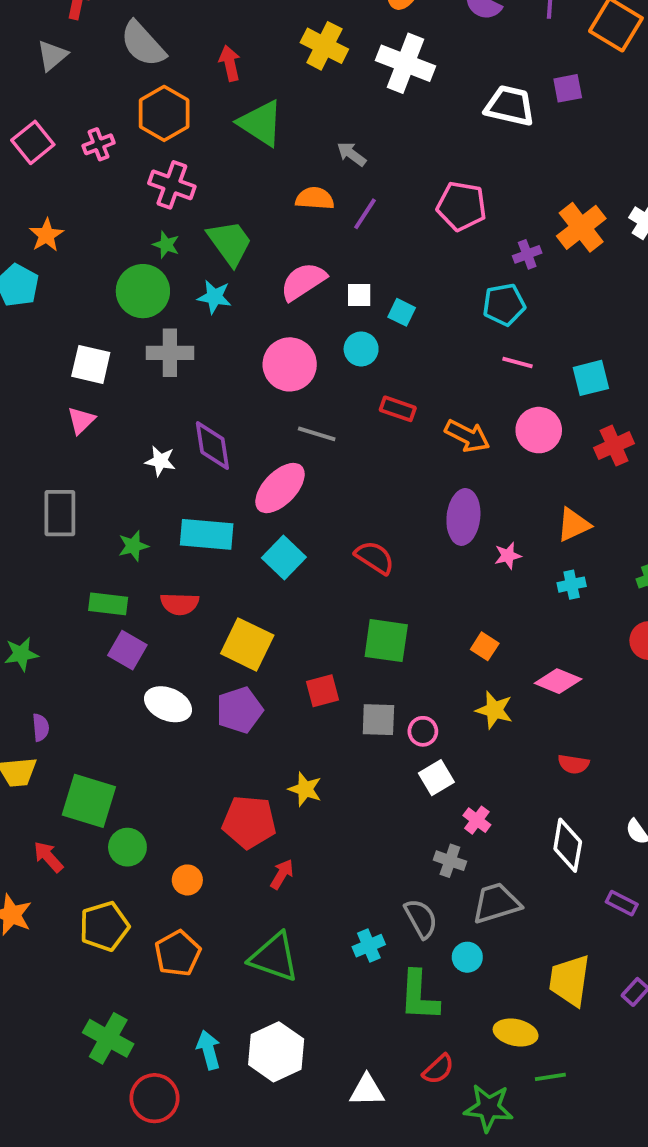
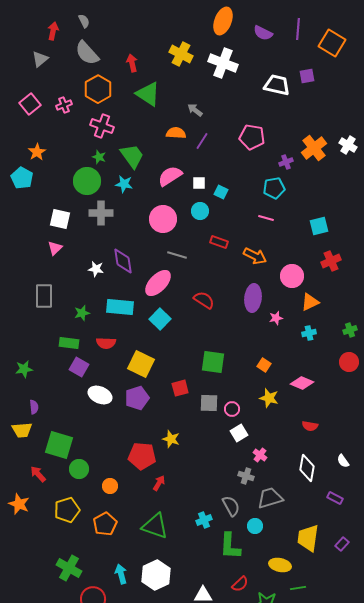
pink line: (517, 363) -> (266, 218), moved
pink circle: (539, 430) -> (292, 276), moved
red semicircle: (375, 558) -> (204, 300), moved

